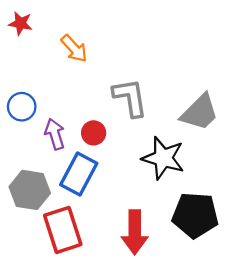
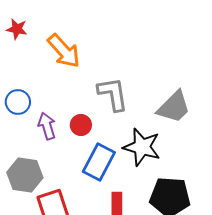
orange arrow: (74, 48) -> (64, 51), size x1.4
blue rectangle: (79, 174) -> (99, 162), moved

